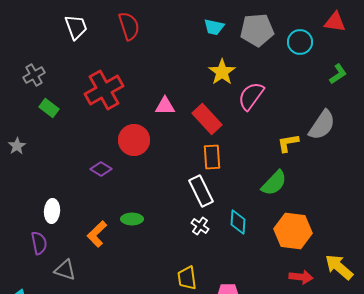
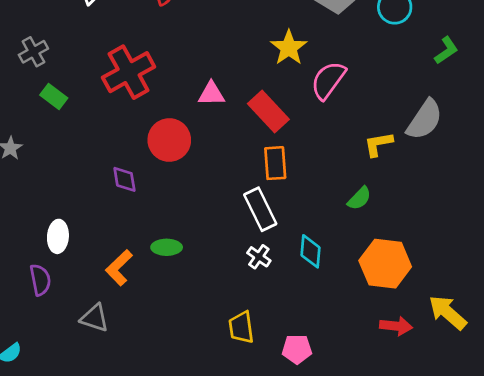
purple diamond: (101, 169) -> (124, 179), turned 50
green semicircle: (274, 183) -> (359, 198), size x0.7
gray triangle: (65, 270) -> (95, 318), moved

